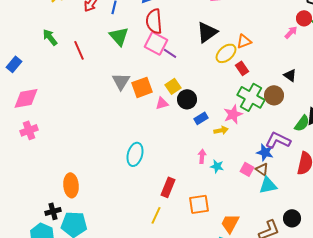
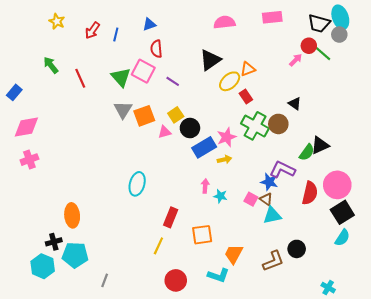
red semicircle: (154, 21) -> (156, 49), size x0.7
green triangle: (119, 36) -> (121, 77), moved
pink square: (156, 43) -> (143, 71), moved
pink star: (233, 114) -> (227, 137), moved
blue rectangle: (201, 118) -> (204, 147), size x1.6

